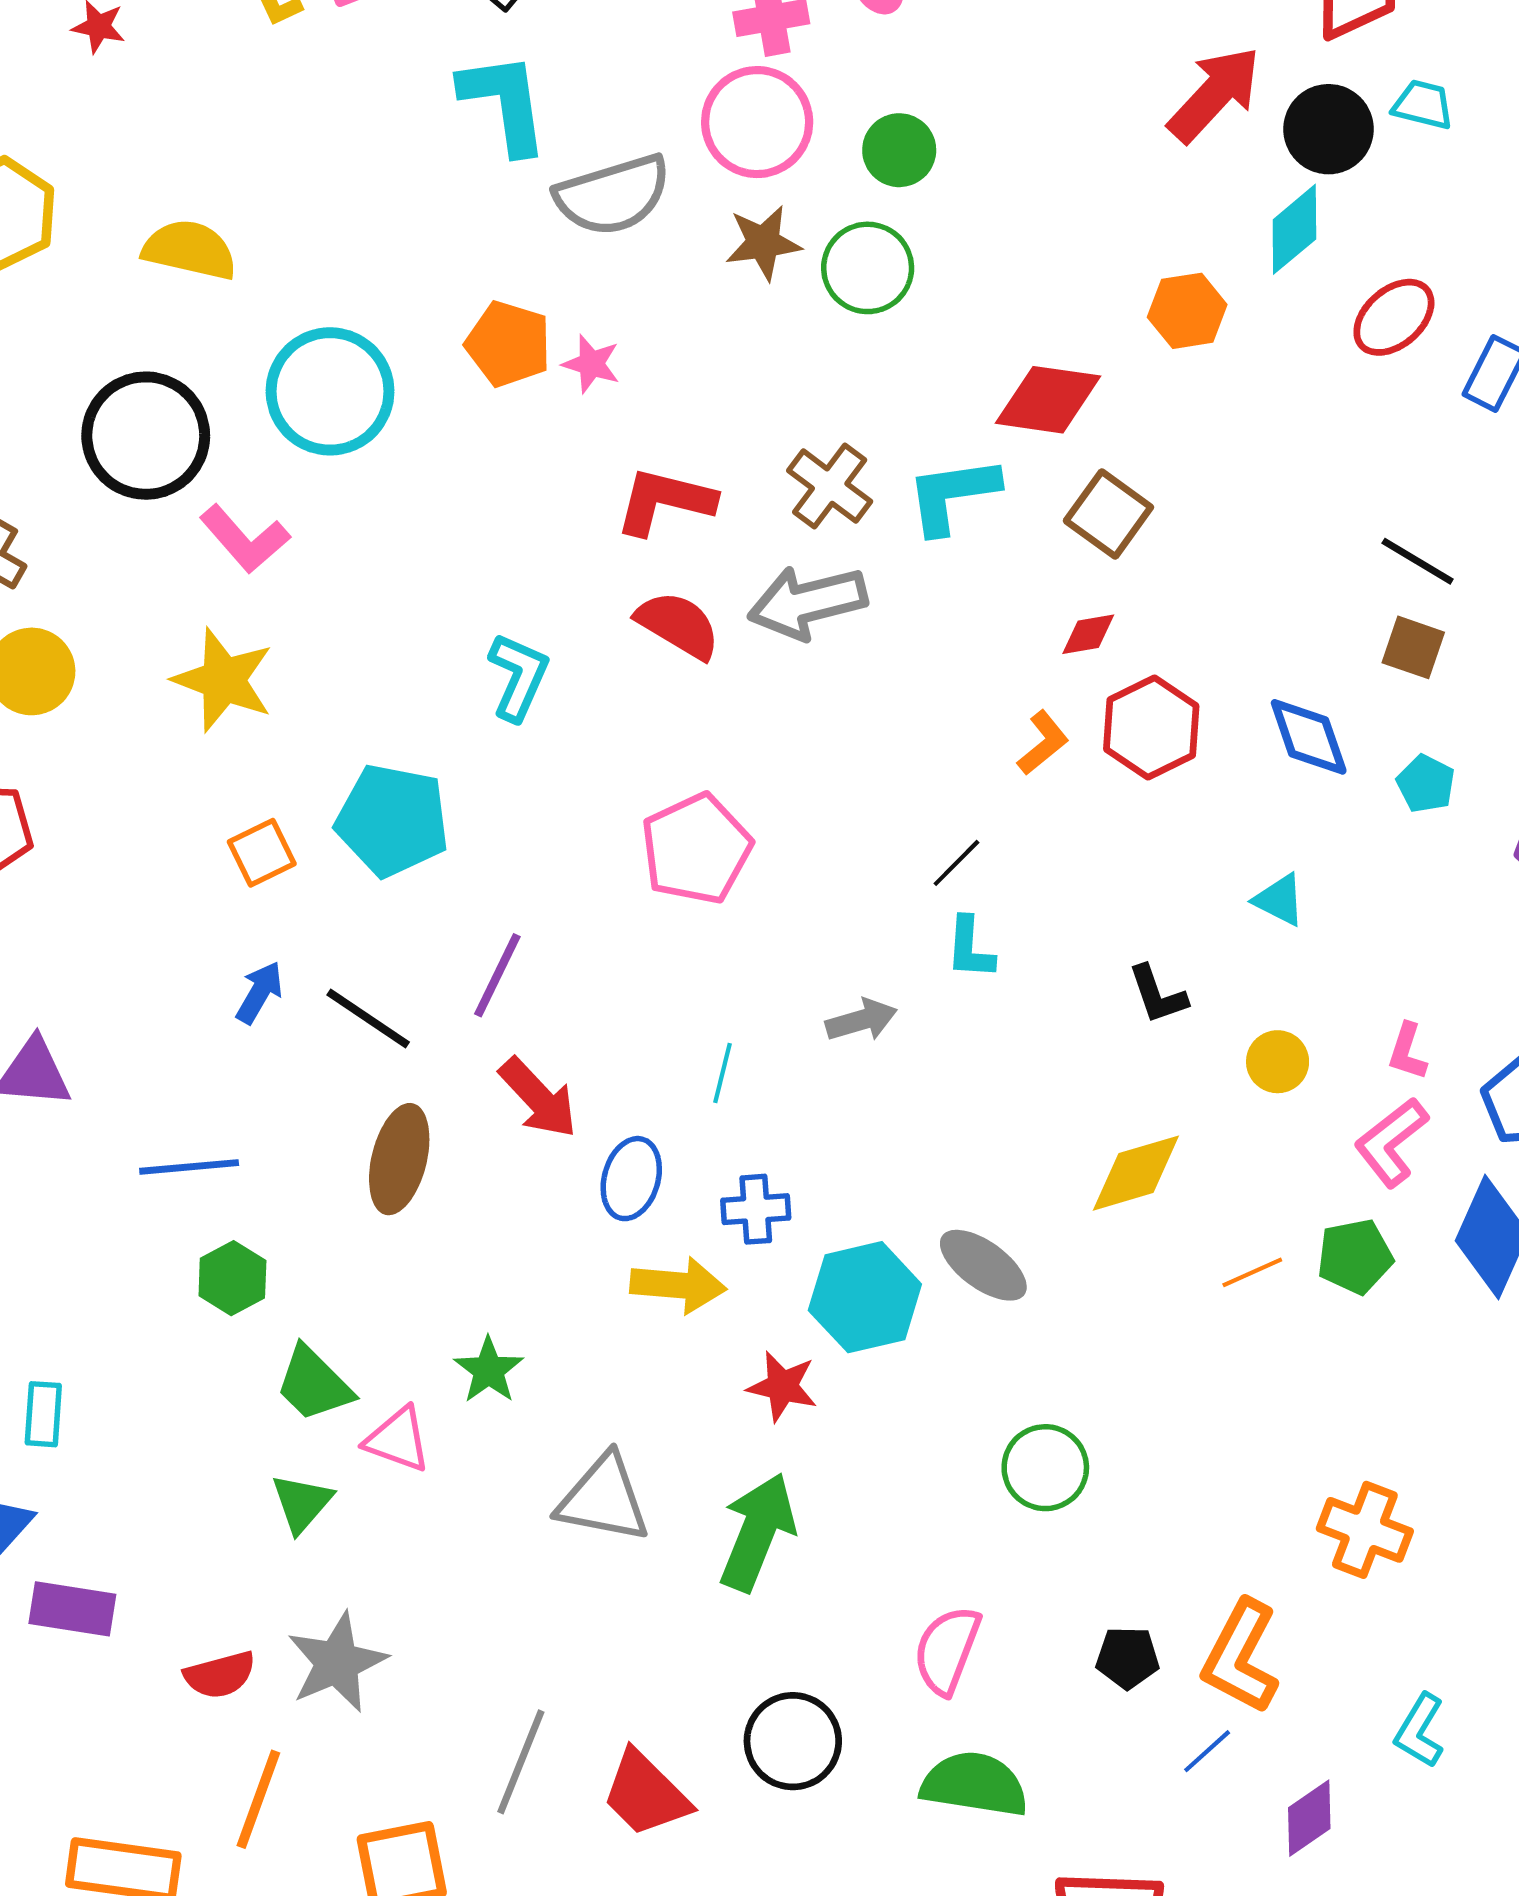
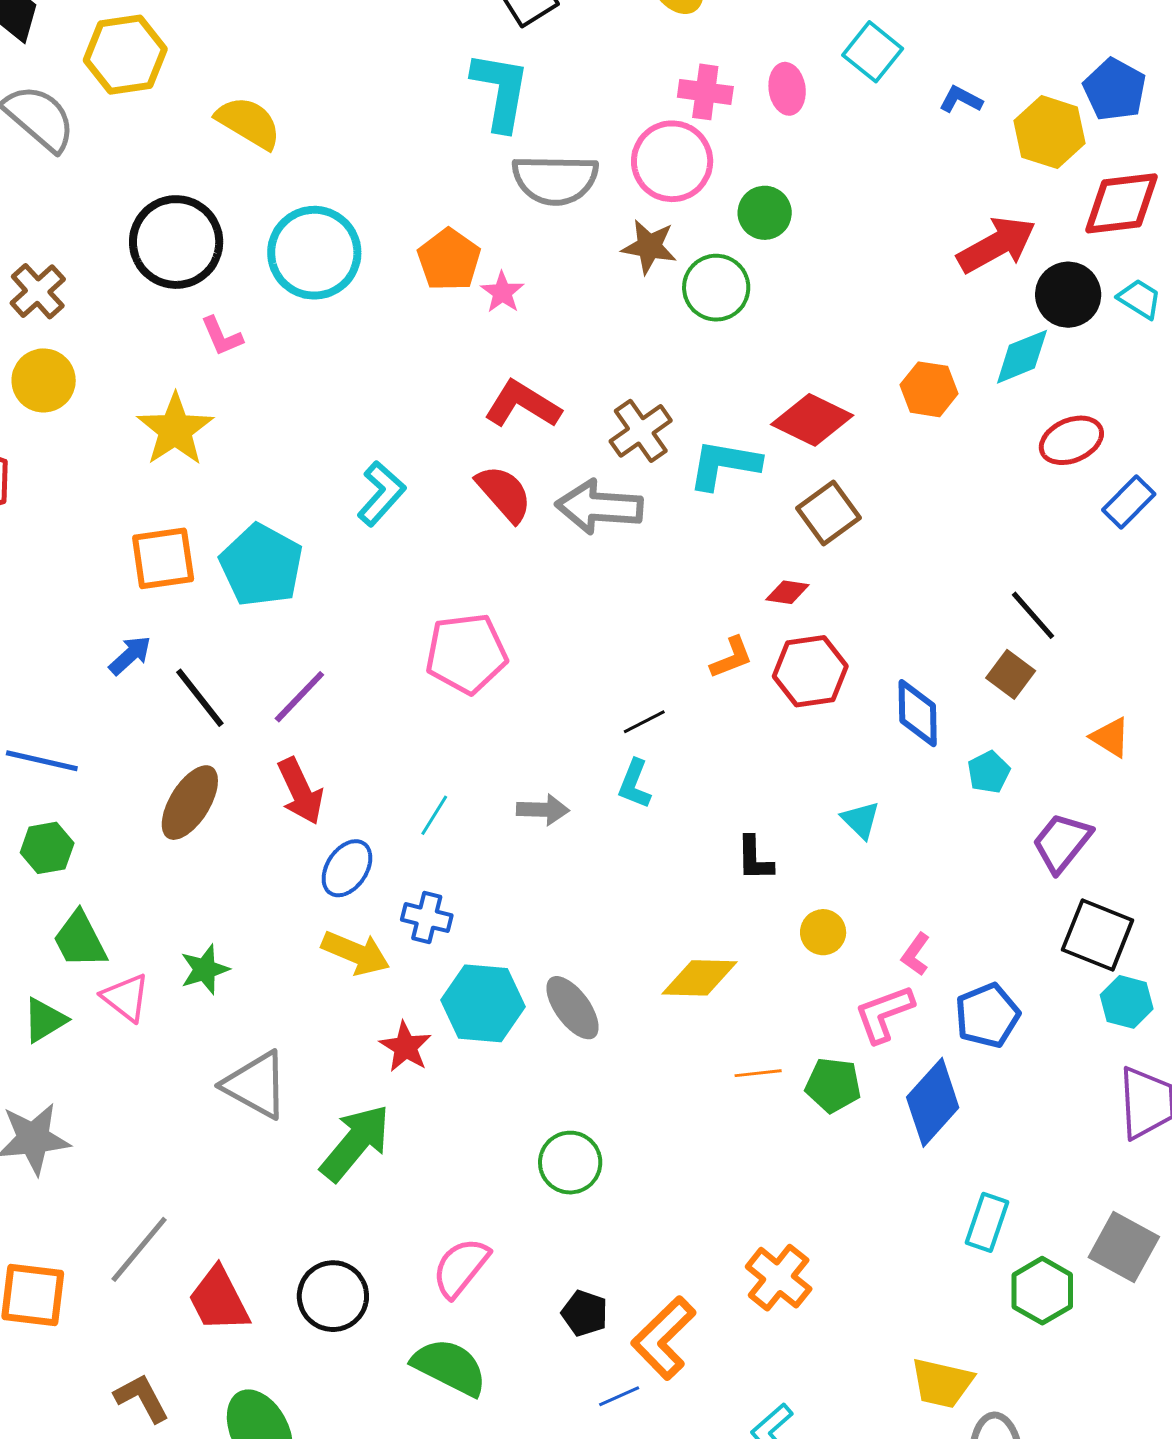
pink L-shape: (245, 539) -> (222, 336), size x0.7
orange square: (262, 853) -> (163, 558), size x1.4

